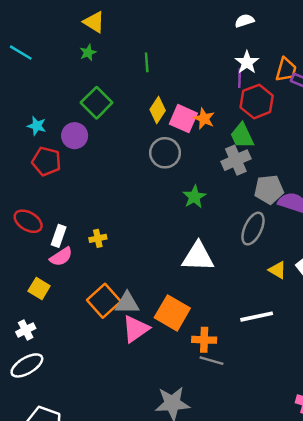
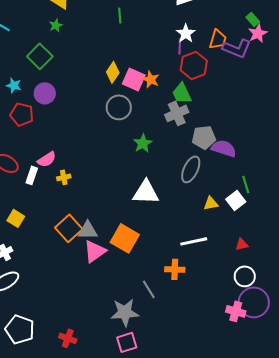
green line: (147, 62) -> (120, 15), moved
green square: (97, 103) -> (40, 56), moved
pink semicircle: (61, 257) -> (47, 159), moved
yellow triangle: (277, 270) -> (211, 203), turned -42
orange cross: (204, 340) -> (175, 269), moved
gray line: (211, 361) -> (149, 289), moved, turned 42

